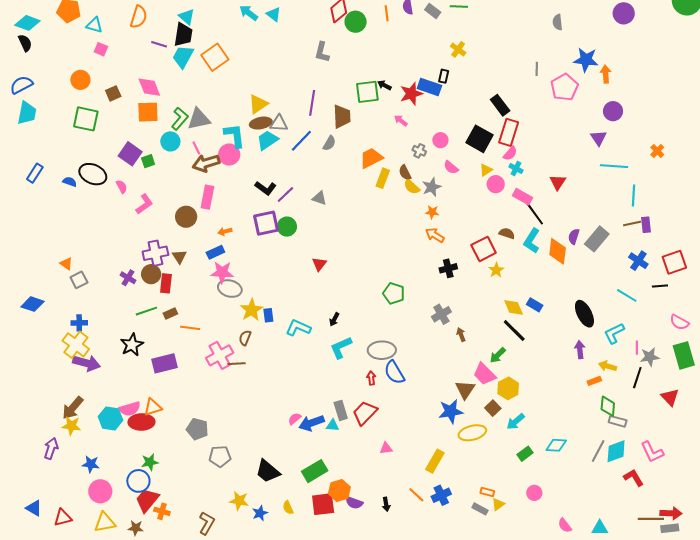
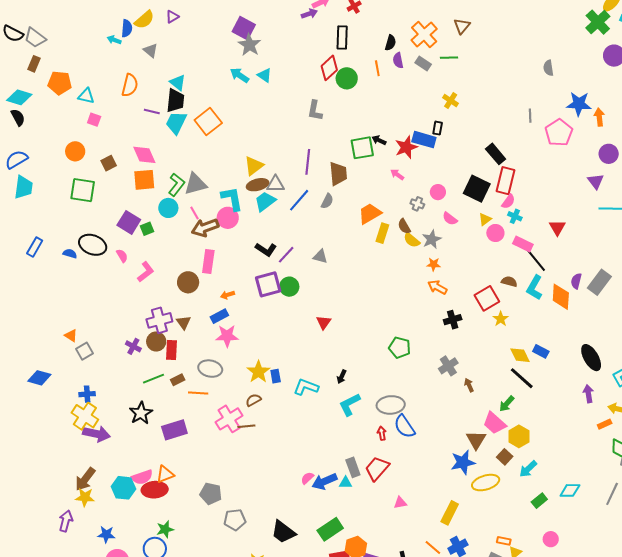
gray ellipse: (230, 289) -> (210, 369), moved
brown semicircle: (245, 338) -> (253, 400), turned 42

